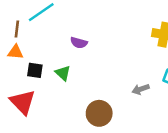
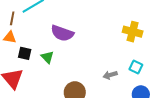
purple semicircle: (79, 43) -> (62, 33), size x1.6

